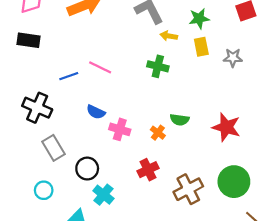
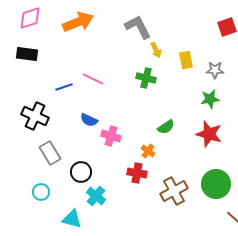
green star: (199, 19) -> (210, 99), moved
yellow arrow: (169, 36) -> (156, 50), turned -126
green semicircle: (180, 120) -> (166, 127), turned -42
orange cross: (158, 133) -> (148, 151), moved
red cross: (148, 170) -> (137, 173), turned 36

